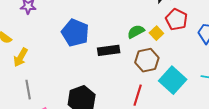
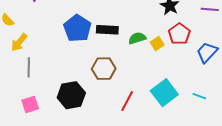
black rectangle: (109, 50) -> (107, 30), moved
brown hexagon: (147, 60) -> (104, 69), moved
gray line: (28, 90) -> (29, 67), moved

